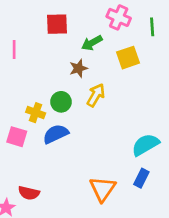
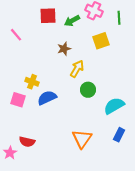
green arrow: (92, 43) -> (72, 21), moved
pink line: (14, 50) -> (16, 35), turned -40
green circle: (61, 102) -> (88, 90), moved
blue rectangle: (141, 178) -> (119, 135), moved

